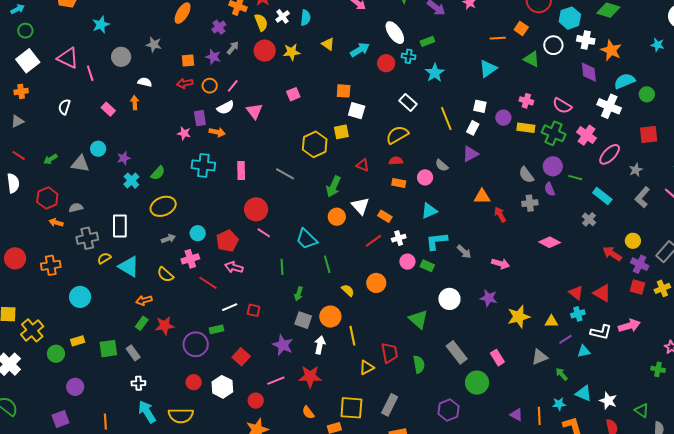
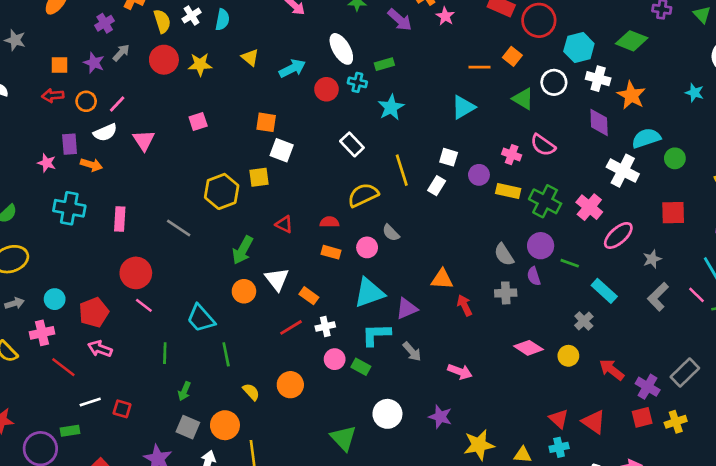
pink semicircle: (562, 106) -> (543, 145), moved
yellow semicircle: (397, 135) -> (363, 195), moved
purple triangle: (470, 154) -> (407, 309), moved
cyan triangle: (429, 211) -> (369, 293), size x1.4
yellow circle: (633, 241) -> (568, 356), moved
red square: (637, 287) -> (642, 417), turned -35

